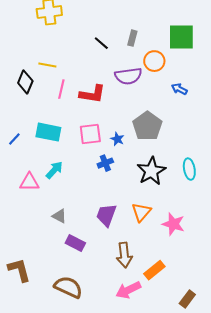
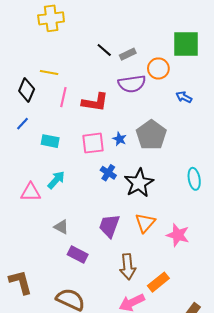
gray rectangle: (132, 38) -> (128, 54), moved, turned 49
cyan rectangle: (48, 132) -> (50, 141), size x0.7
blue line: (14, 139) -> (22, 124), moved
blue star: (117, 139) -> (120, 139), moved
blue cross: (105, 163) -> (108, 173), turned -35
black star: (151, 171) -> (139, 183), moved

